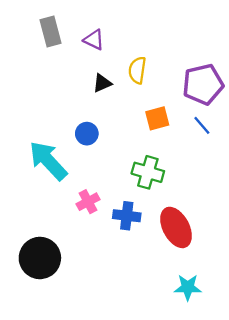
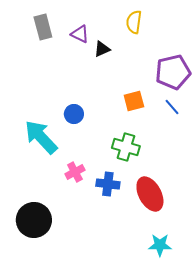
yellow semicircle: (137, 70) -> (134, 22), moved
black triangle: (102, 83) -> (102, 49), moved

